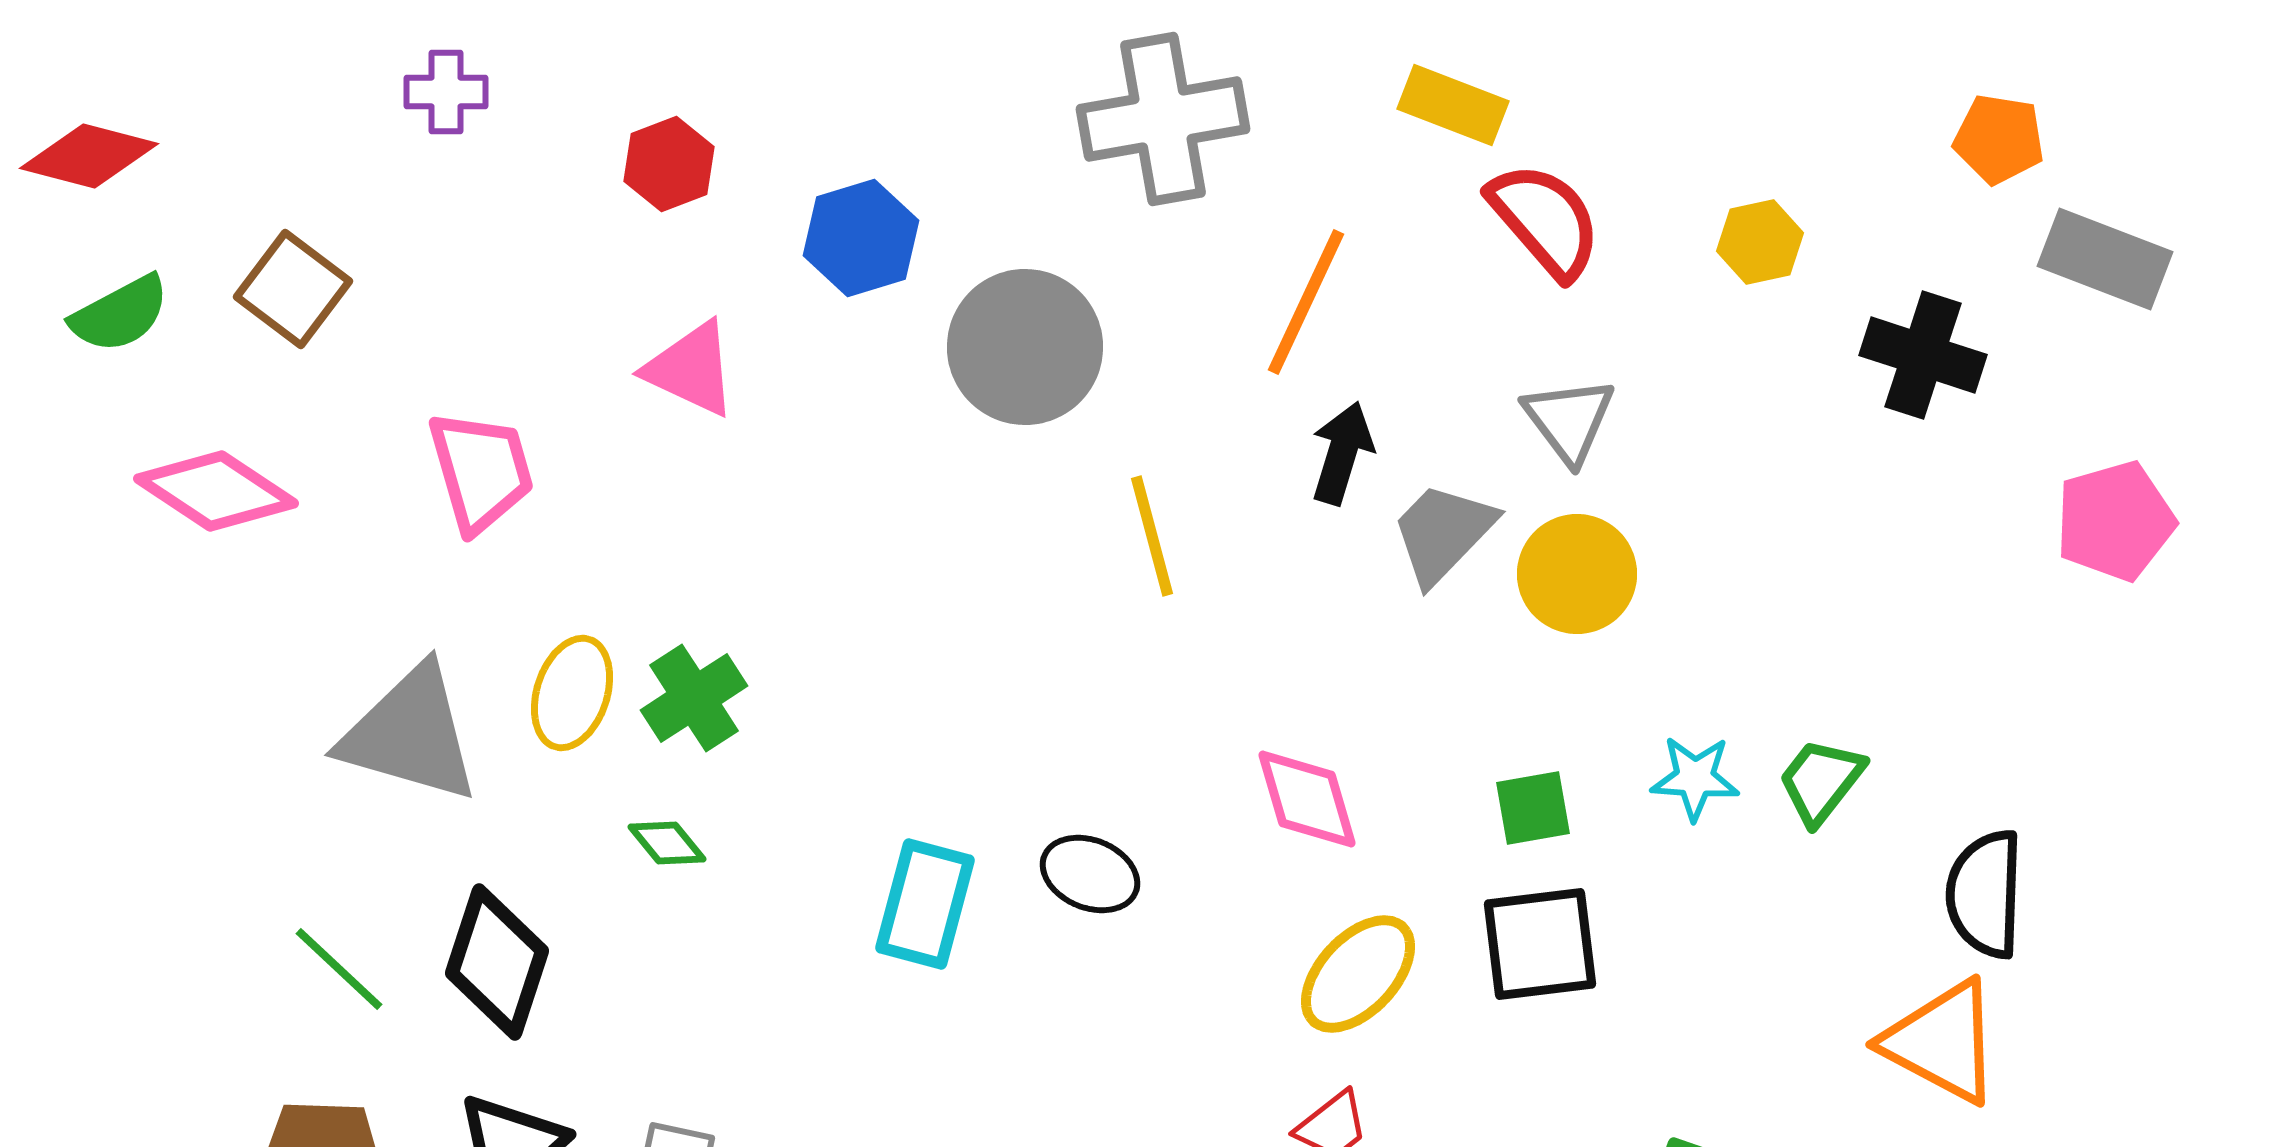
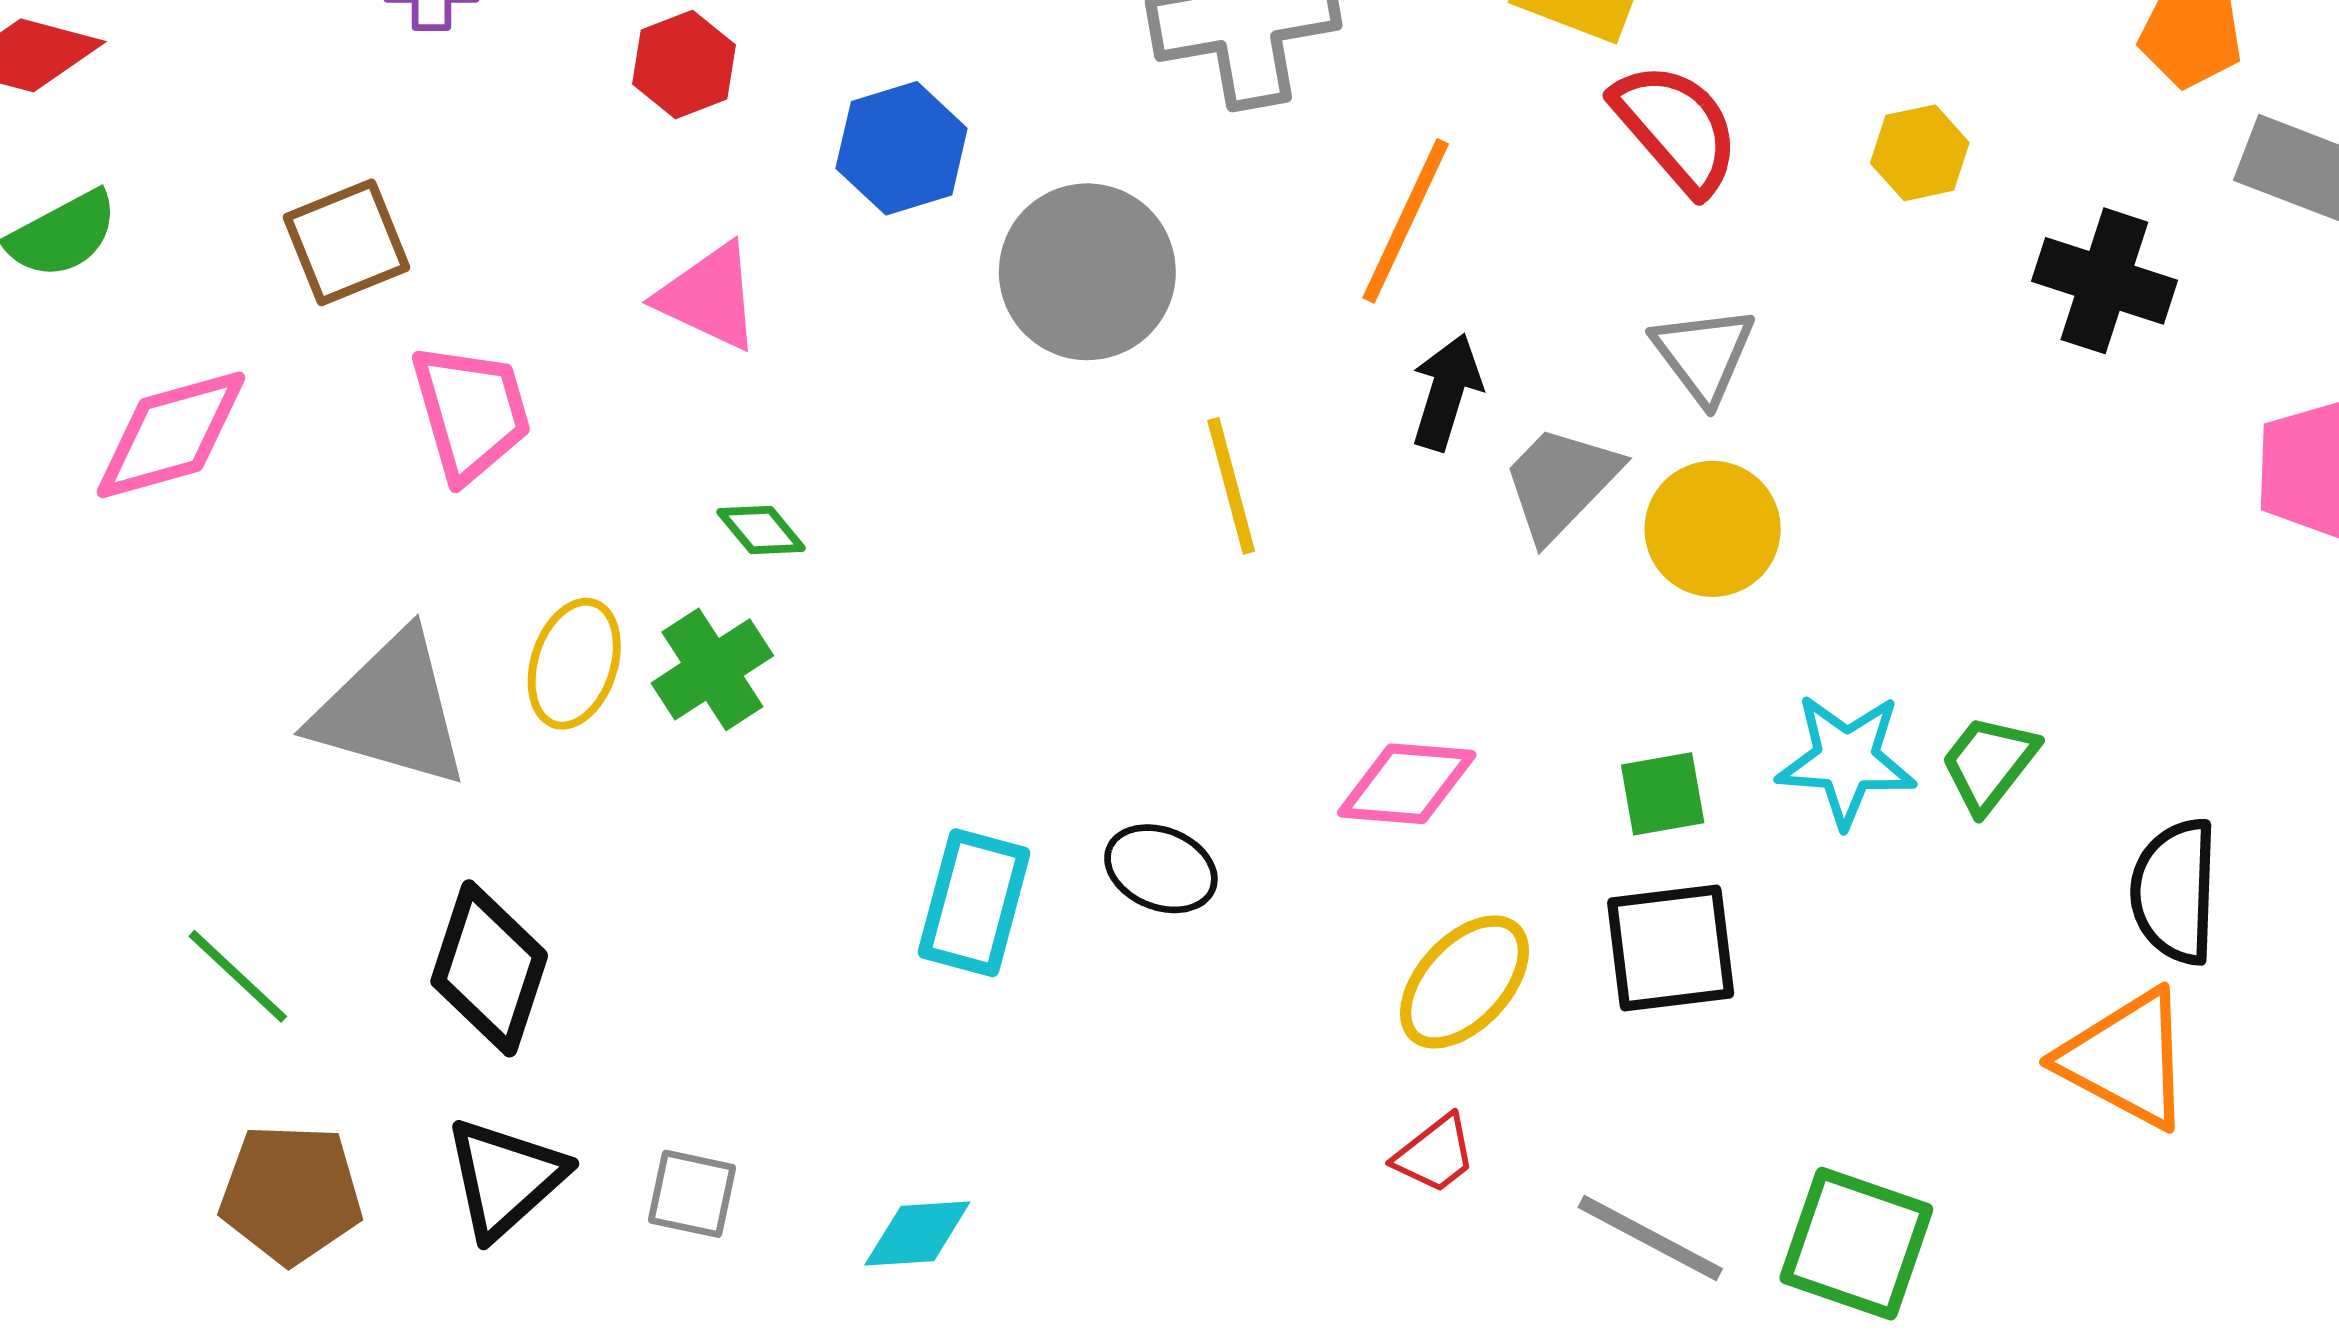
brown square: (293, 289) -> (347, 242), moved, turned 31
pink diamond: (216, 491) -> (171, 435), turned -49
cyan star: (1695, 778) -> (1846, 760), size x1.4
pink diamond: (1307, 799) -> (1407, 784), turned -69
green diamond: (667, 843) -> (761, 530), moved
green line: (339, 969) -> (238, 976), moved

